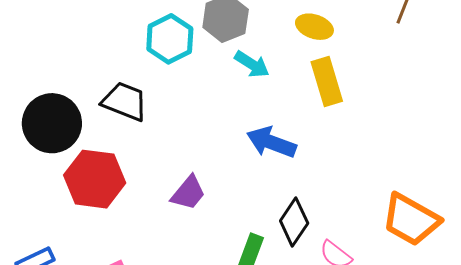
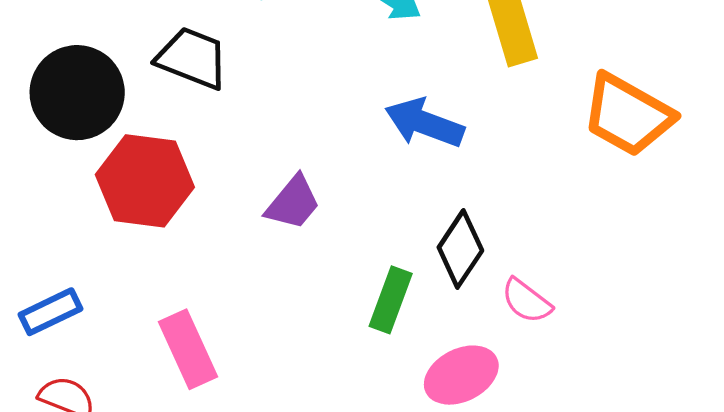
orange trapezoid: (411, 220) -> (628, 115), moved

